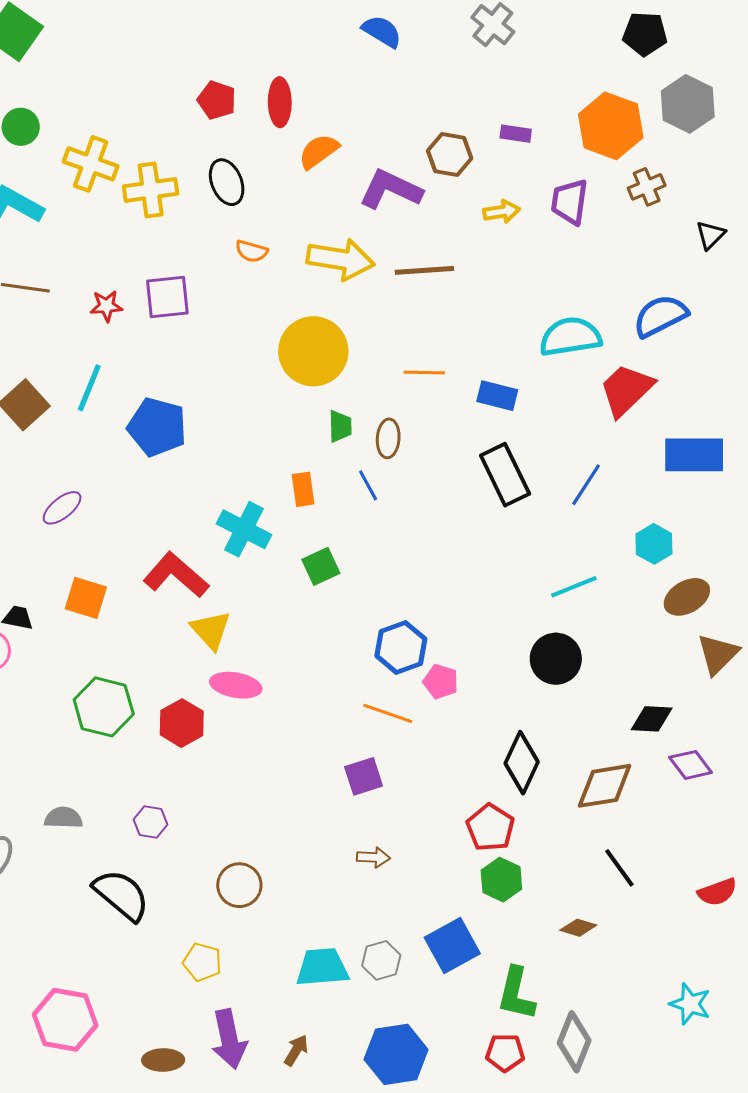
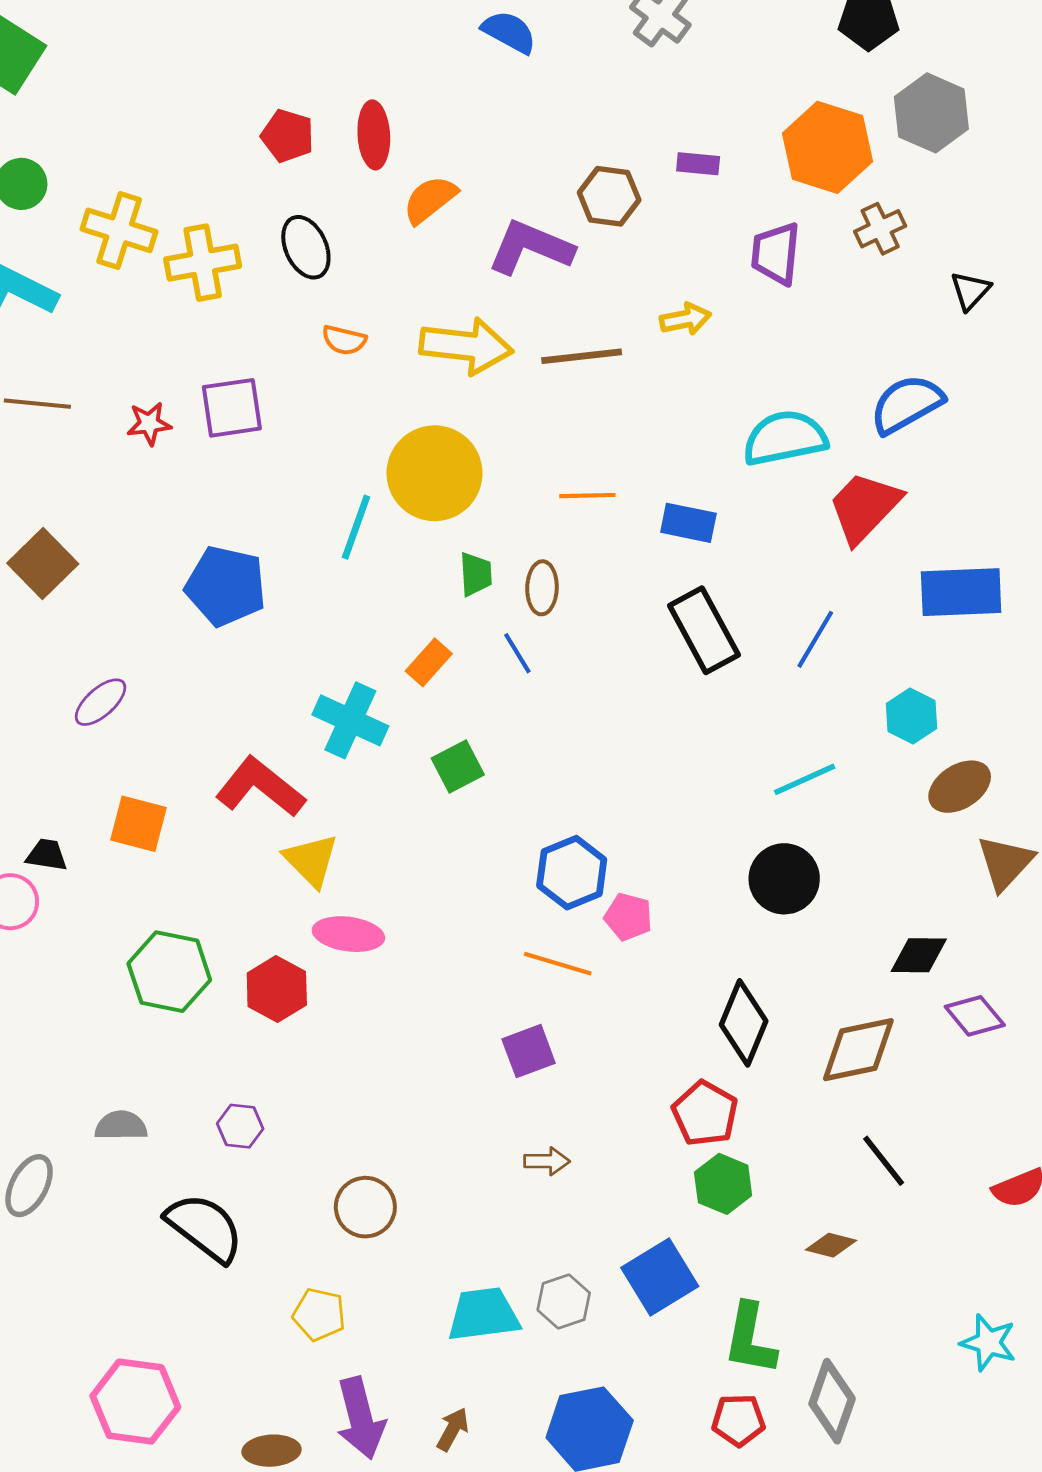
yellow arrow: (502, 212) -> (685, 319), moved
cyan line: (89, 388) -> (356, 527), moved
orange rectangle: (303, 489) -> (429, 662), turned 52

